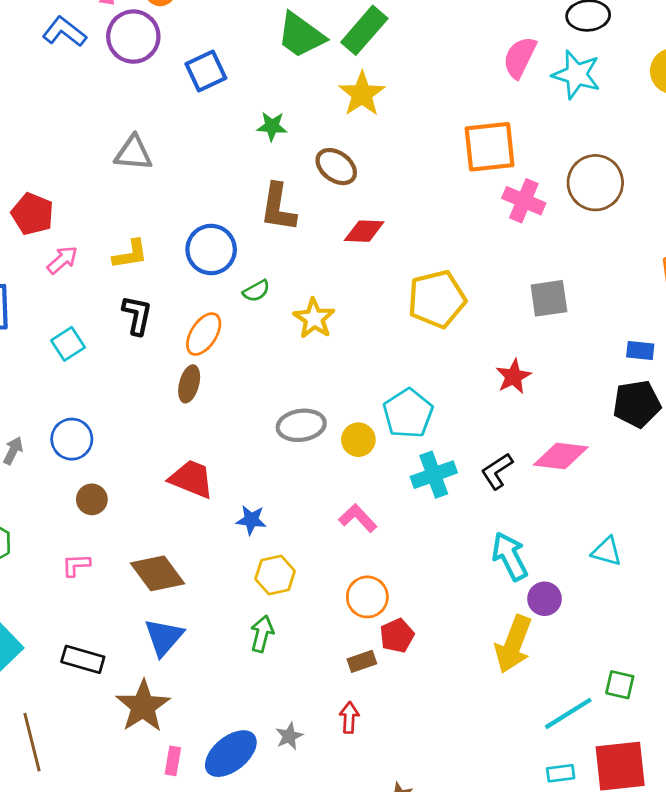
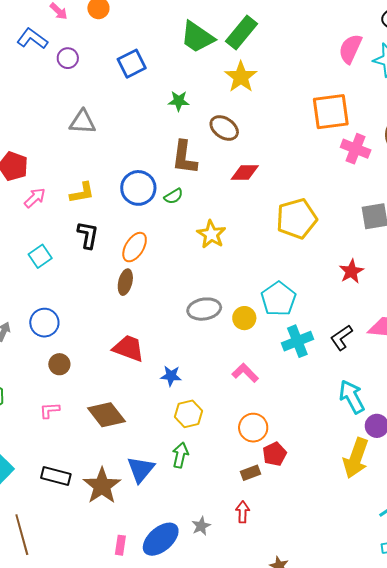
purple circle: (133, 37) -> (68, 58), moved, size x0.6
green semicircle: (256, 291) -> (174, 196), moved
blue triangle: (164, 637) -> (141, 469), moved
brown star: (143, 706) -> (102, 486), moved

